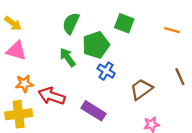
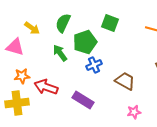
yellow arrow: (13, 23) -> (32, 28), moved
blue cross: (106, 71) -> (94, 65), turned 35
brown trapezoid: (141, 89) -> (125, 81), turned 65

